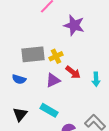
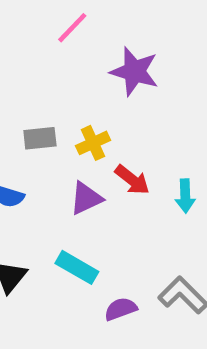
gray rectangle: (33, 54) -> (40, 138), size x0.6

